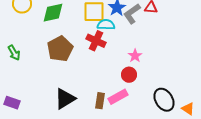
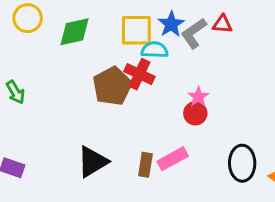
brown pentagon: (60, 49) -> (112, 86), moved
red circle: (129, 75) -> (195, 113), moved
black ellipse: (164, 100) -> (242, 163), turned 30

